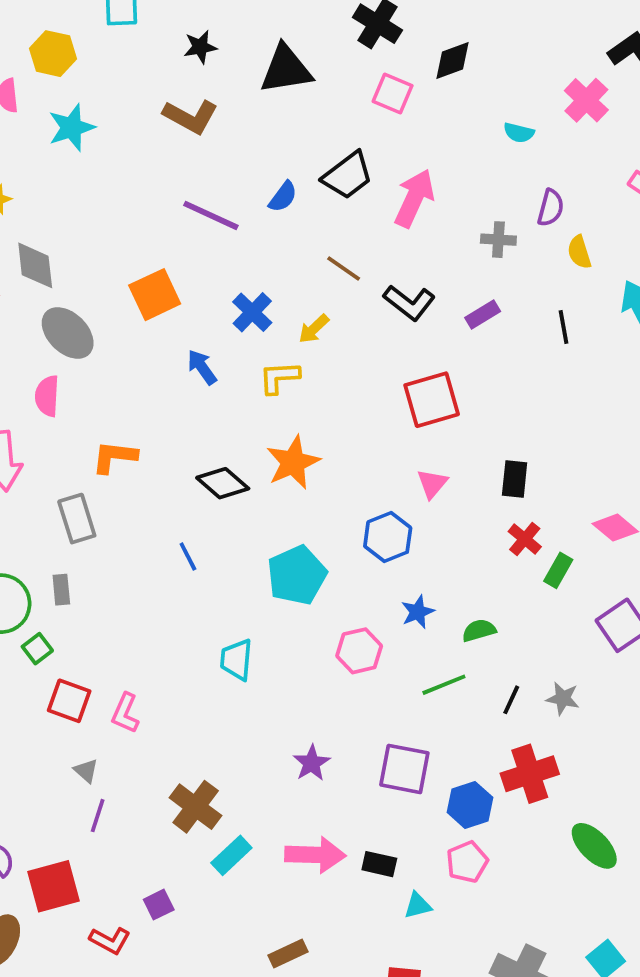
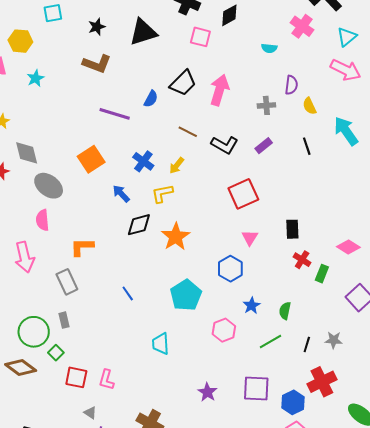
cyan star: (72, 128) -> (36, 78), size x0.7
black diamond: (223, 483) -> (139, 225), moved, turned -48
green semicircle: (479, 630) -> (285, 311), turned -54

